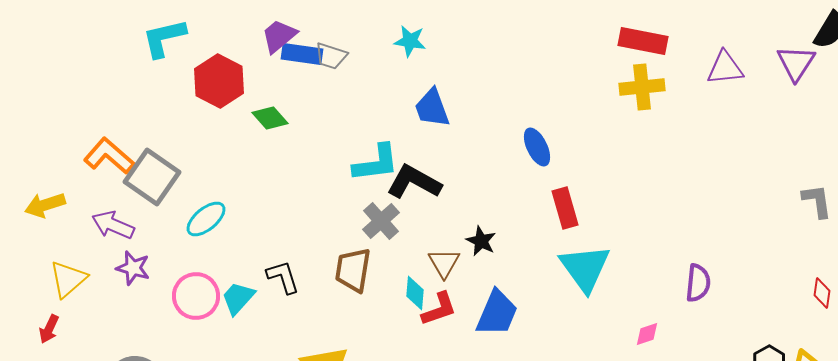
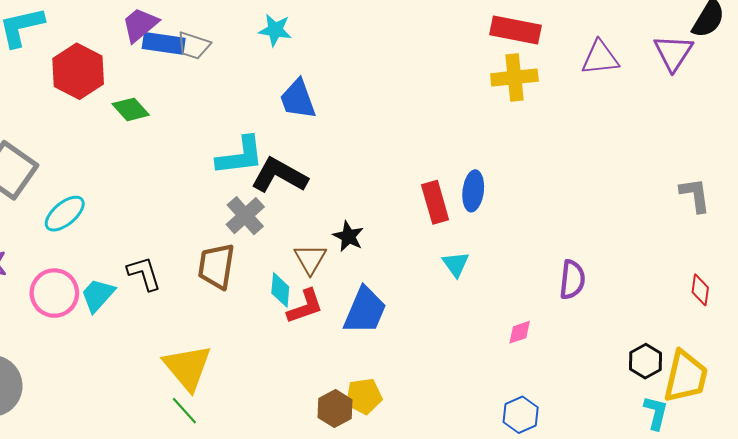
blue ellipse: (537, 147) -> (473, 191), moved, turned 33
cyan triangle: (585, 268) -> (456, 264), size x0.5

